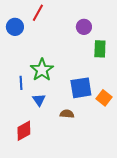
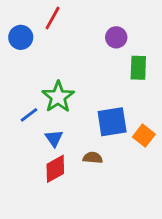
blue line: (21, 83) -> (29, 115), turned 56
red diamond: (24, 131) -> (55, 169), moved

